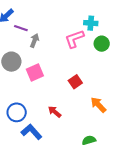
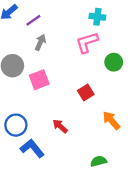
cyan cross: (91, 23) -> (97, 17), moved
purple line: (21, 28) -> (33, 20), moved, turned -56
green circle: (102, 44) -> (114, 62), moved

